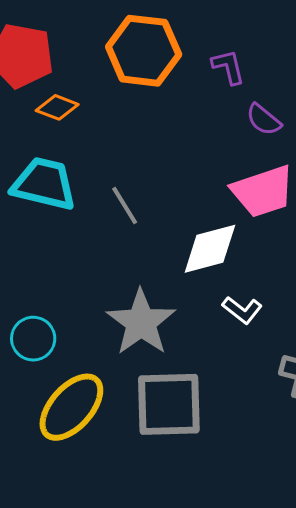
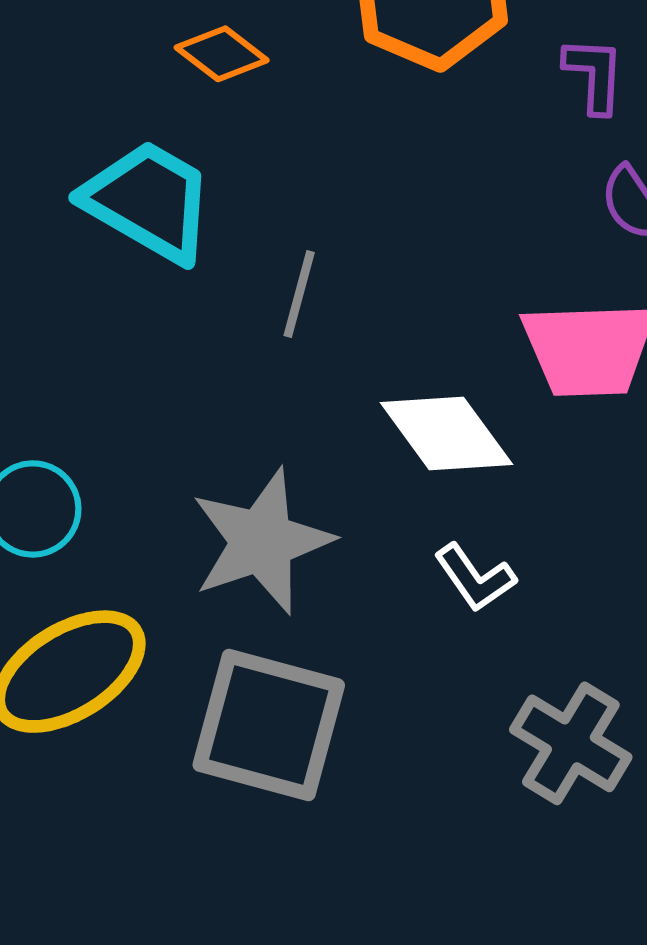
gray line: (125, 206) -> (299, 294), turned 30
white diamond: (210, 249) -> (446, 434), turned 52

